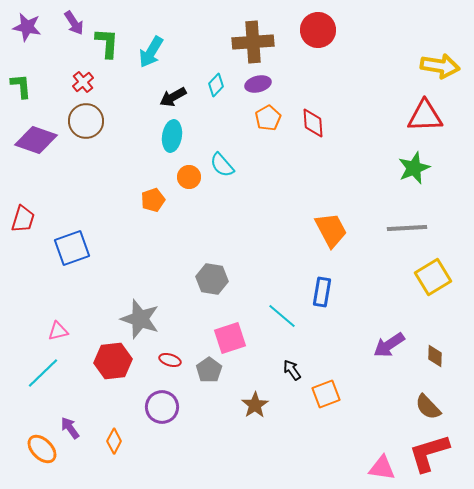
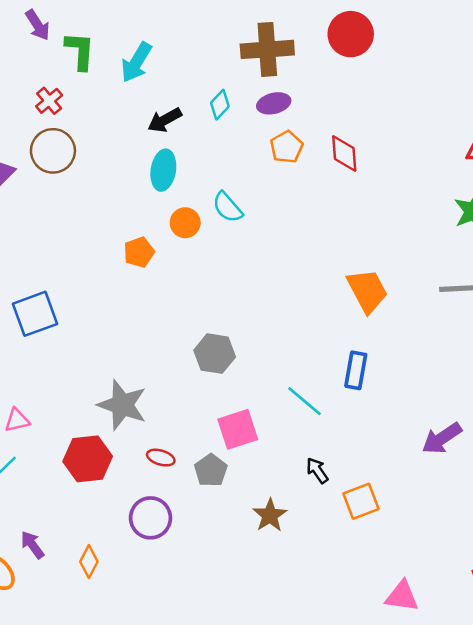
pink triangle: (382, 468) -> (402, 596), moved

